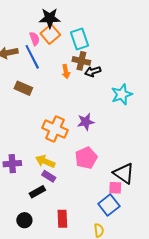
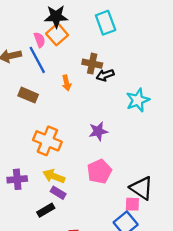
cyan rectangle: (80, 39) -> (106, 23), moved
orange arrow: (66, 72) -> (66, 83), moved
orange cross: (55, 129) -> (47, 141), moved

